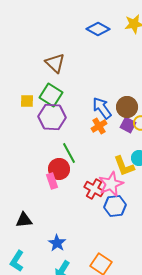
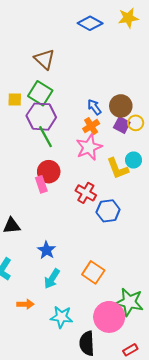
blue arrow: (102, 108) -> (94, 107), size x0.7
green line: (69, 153) -> (46, 137), moved
pink star: (111, 184) -> (89, 147), moved

